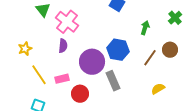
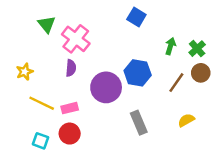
green cross: (175, 18) -> (197, 49), moved
yellow line: (39, 75) -> (42, 103), turned -30
gray rectangle: (113, 81) -> (139, 123), moved
red circle: (80, 94) -> (70, 134), moved

